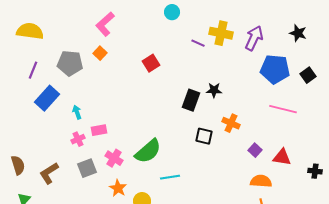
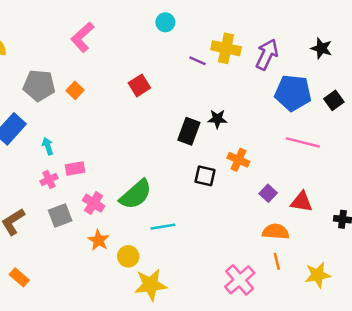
orange square: (100, 53) -> (75, 90), moved

